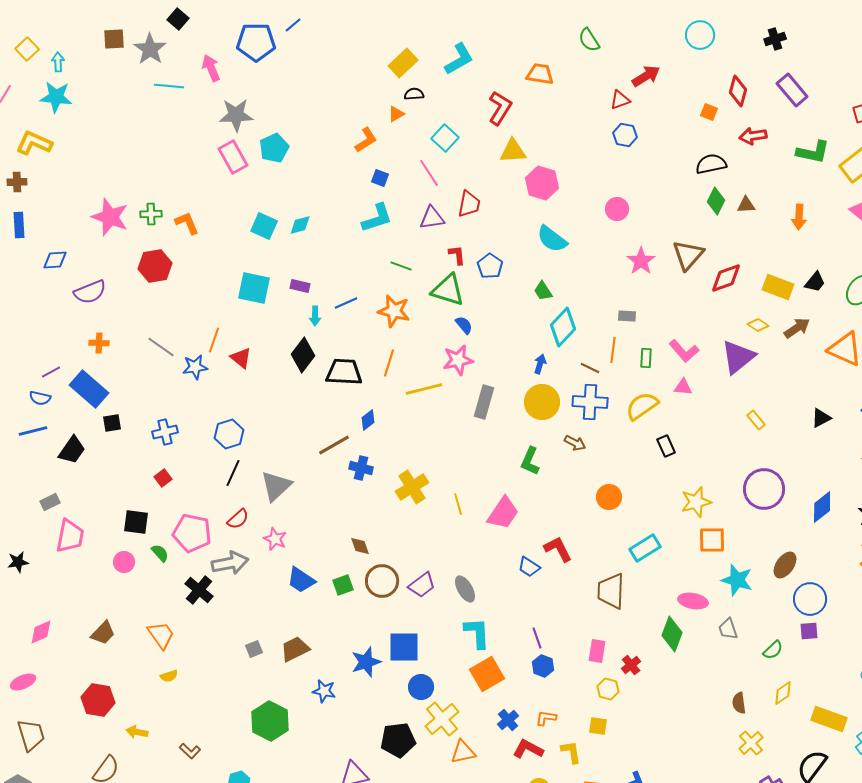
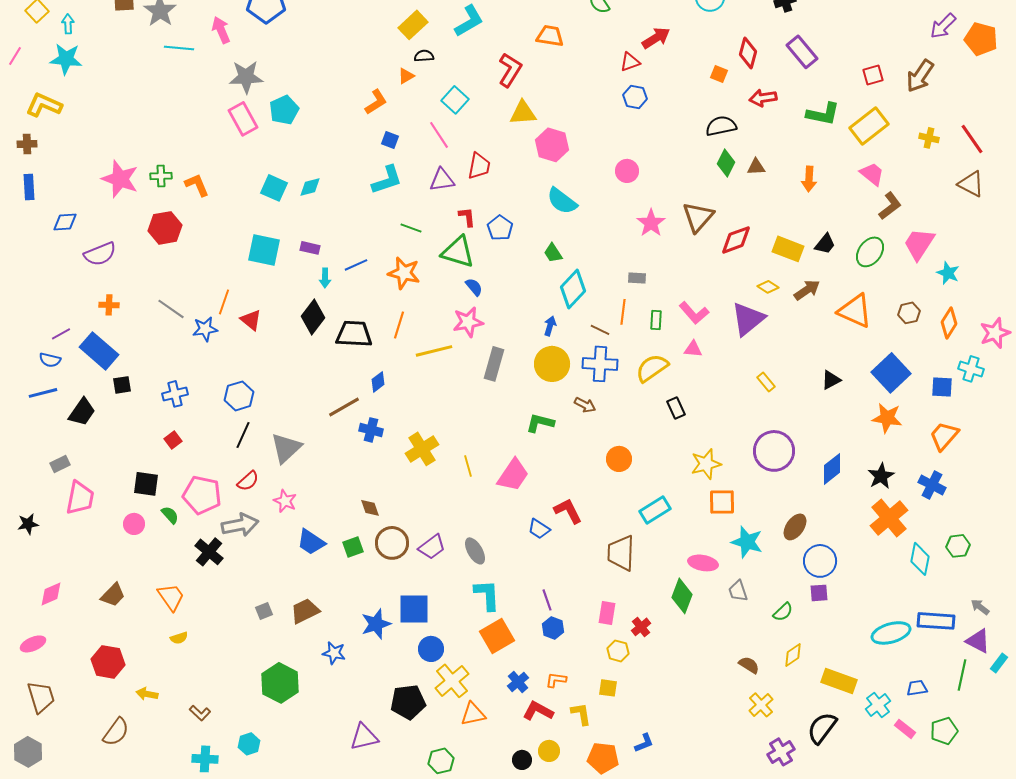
green L-shape: (530, 461) -> (540, 423), turned 80
brown semicircle: (739, 703) -> (749, 665), turned 130

